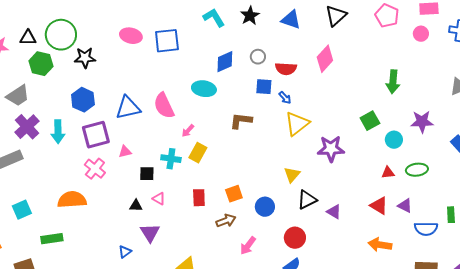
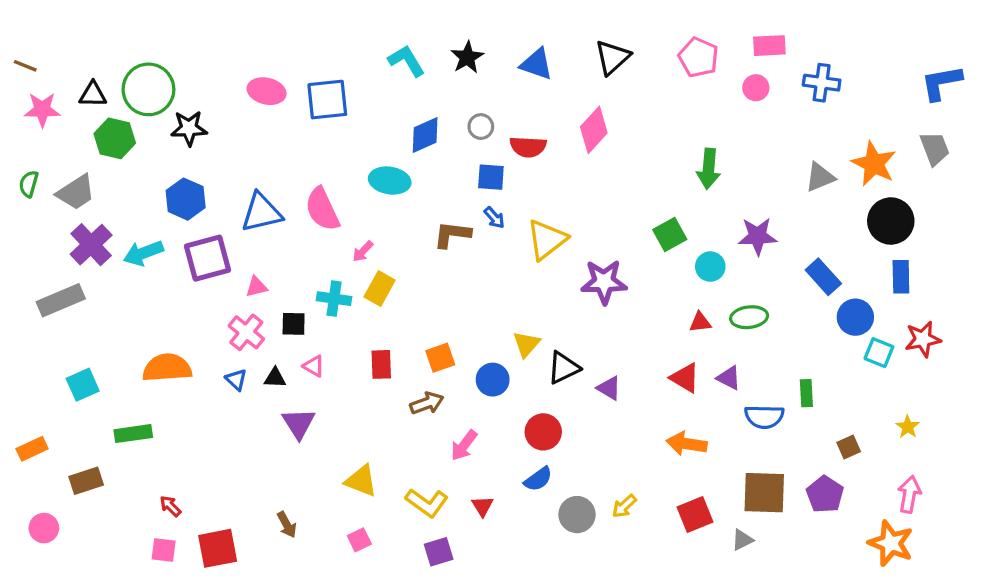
blue arrow: (285, 98) -> (494, 218), moved
cyan arrow: (58, 132) -> (143, 253), turned 70
pink cross: (95, 169) -> (246, 332), moved
yellow triangle: (292, 175) -> (526, 344), moved
blue triangle: (125, 252) -> (236, 380), moved, turned -40

